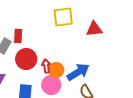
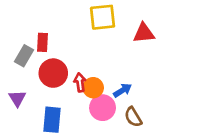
blue arrow: (78, 72) -> (122, 90), size x0.6
pink circle: (51, 85) -> (103, 108), moved

